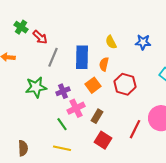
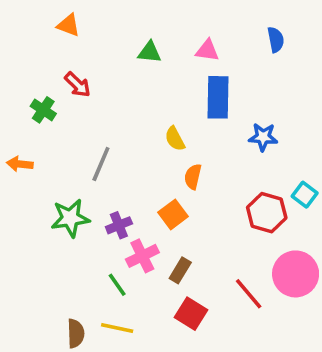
red arrow: (40, 37) -> (77, 85), moved
yellow semicircle: (111, 42) -> (175, 139), moved
blue rectangle: (82, 57) -> (218, 97), moved
red hexagon: (125, 84) -> (267, 213), moved
red line: (135, 129) -> (249, 294), turned -66
brown semicircle: (23, 148) -> (76, 333), moved

